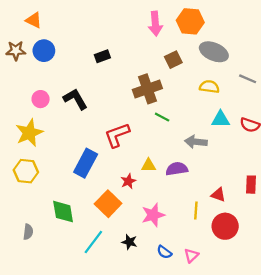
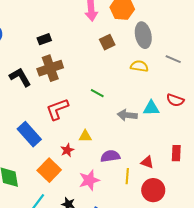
gray ellipse: (214, 52) -> (143, 35), turned 55
brown cross: (147, 89) -> (50, 68), moved
cyan triangle: (221, 119) -> (151, 108), moved
blue rectangle: (86, 163) -> (29, 134), turned -70
purple semicircle: (177, 169) -> (110, 156), moved

